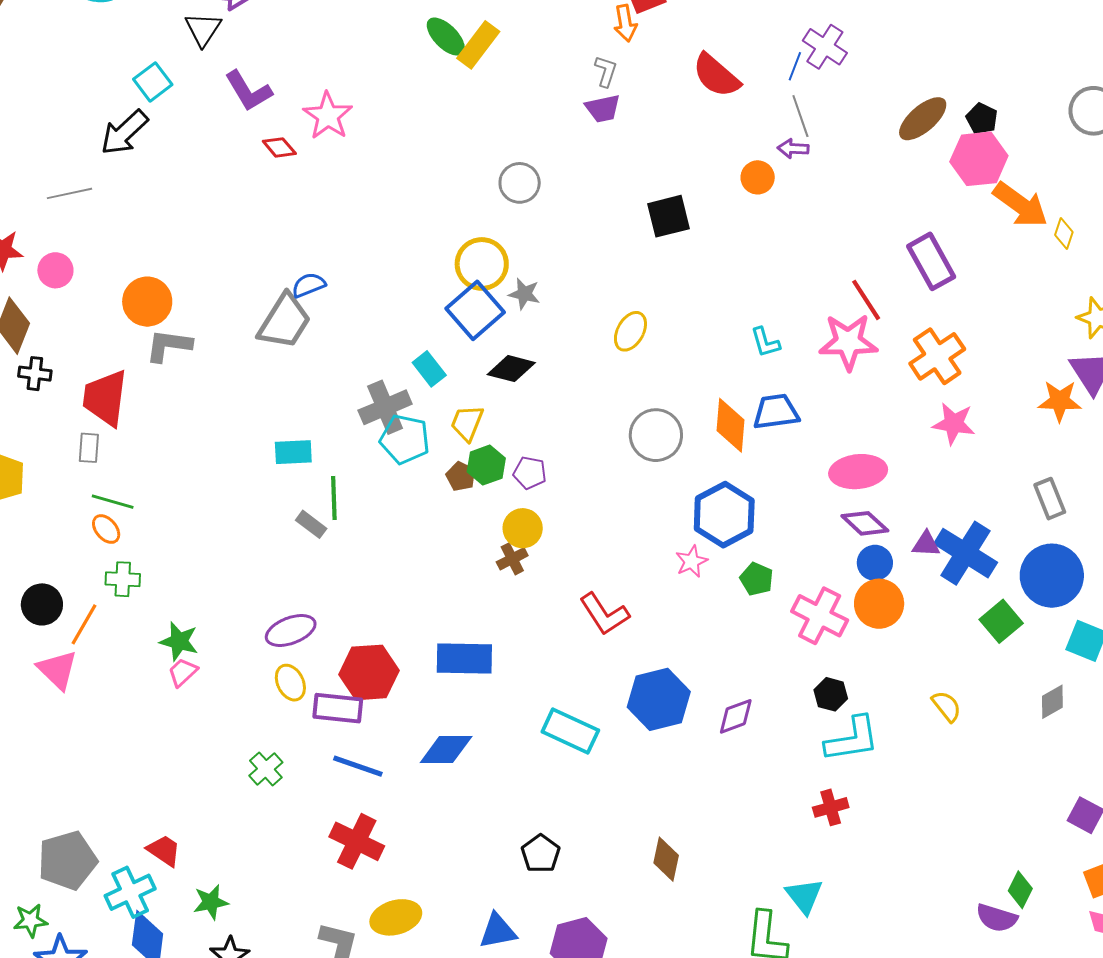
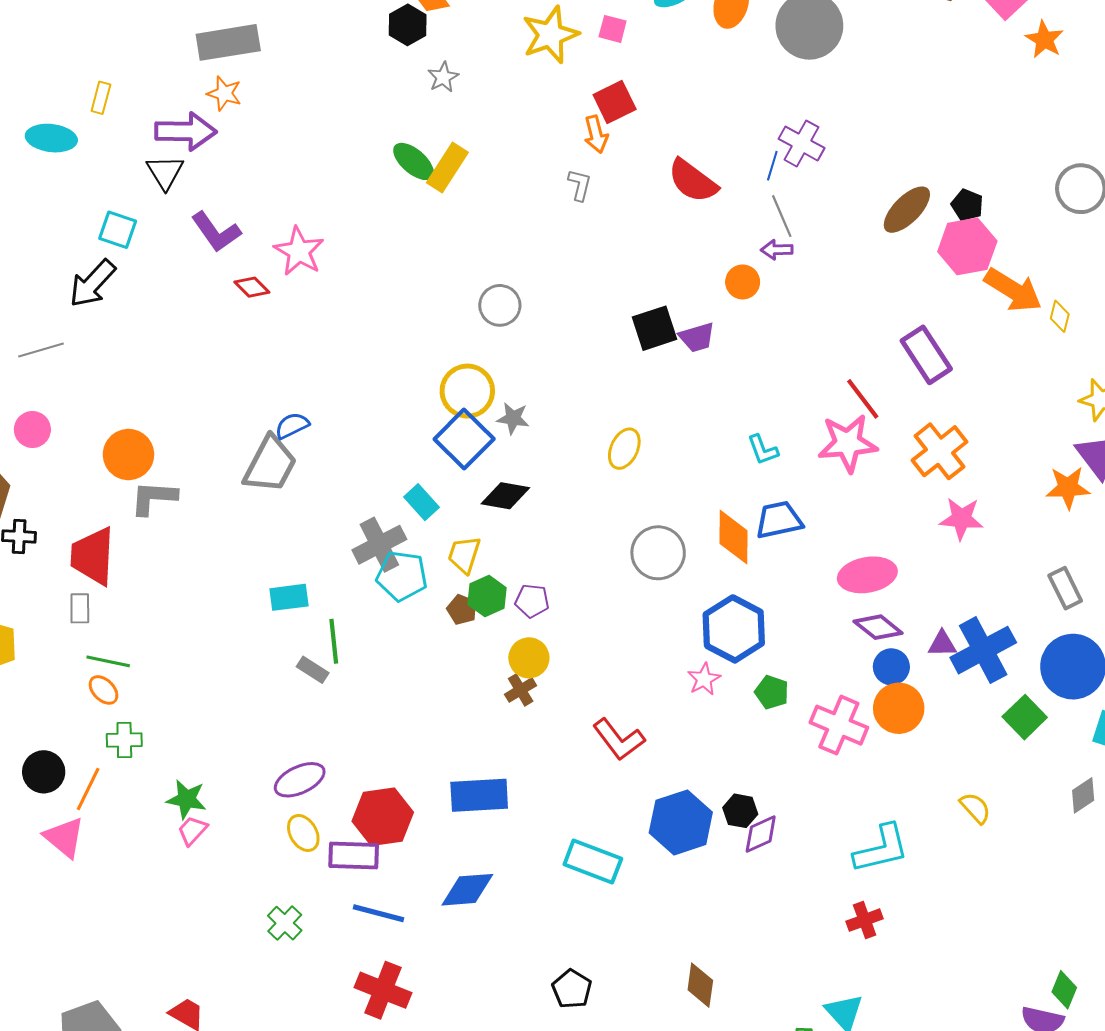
cyan square: (153, 82) -> (118, 230), turned -30
purple trapezoid: (603, 108) -> (697, 337), moved
blue cross: (966, 553) -> (983, 650), turned 34
black hexagon: (831, 694) -> (740, 811), moved

